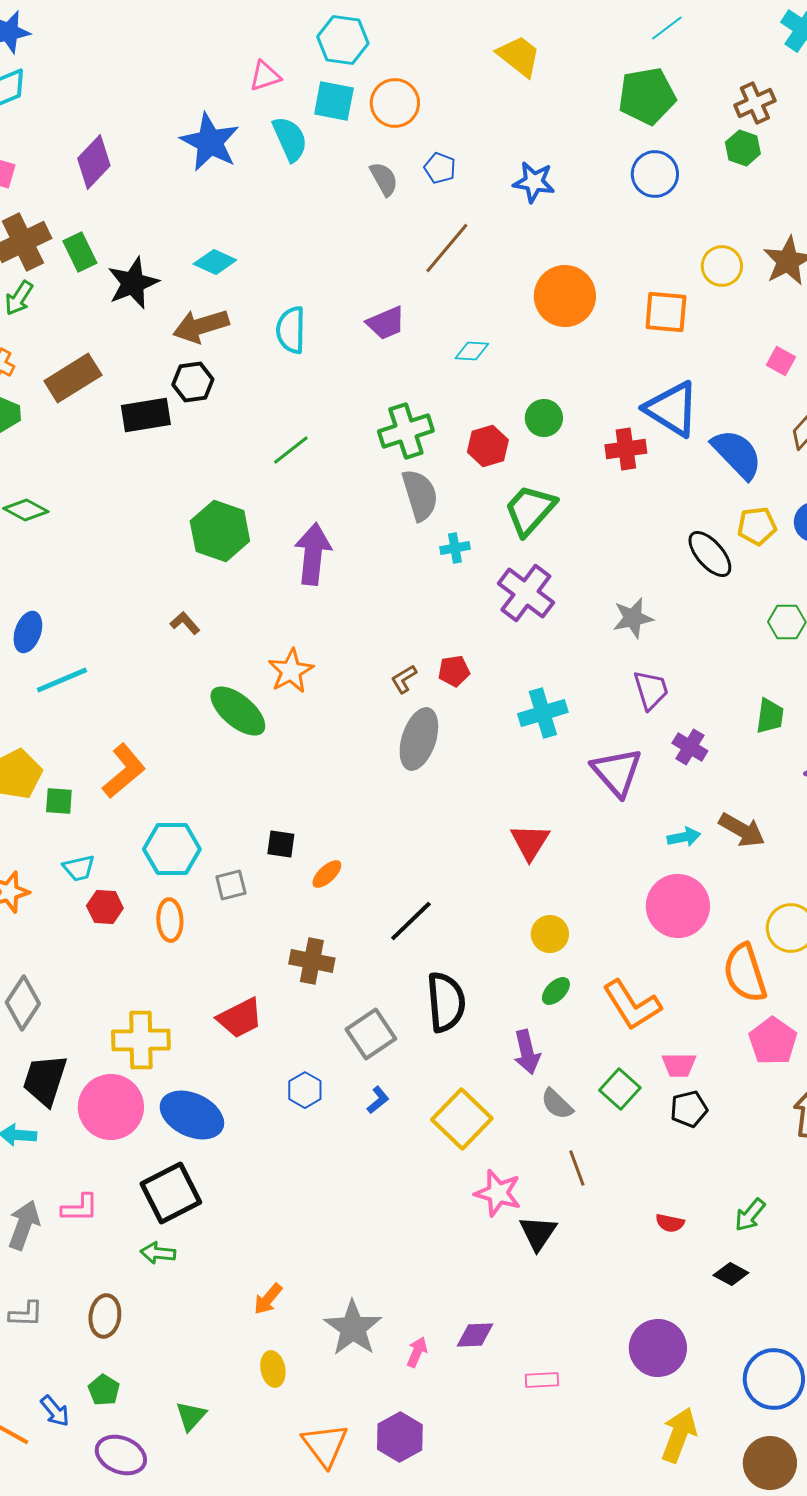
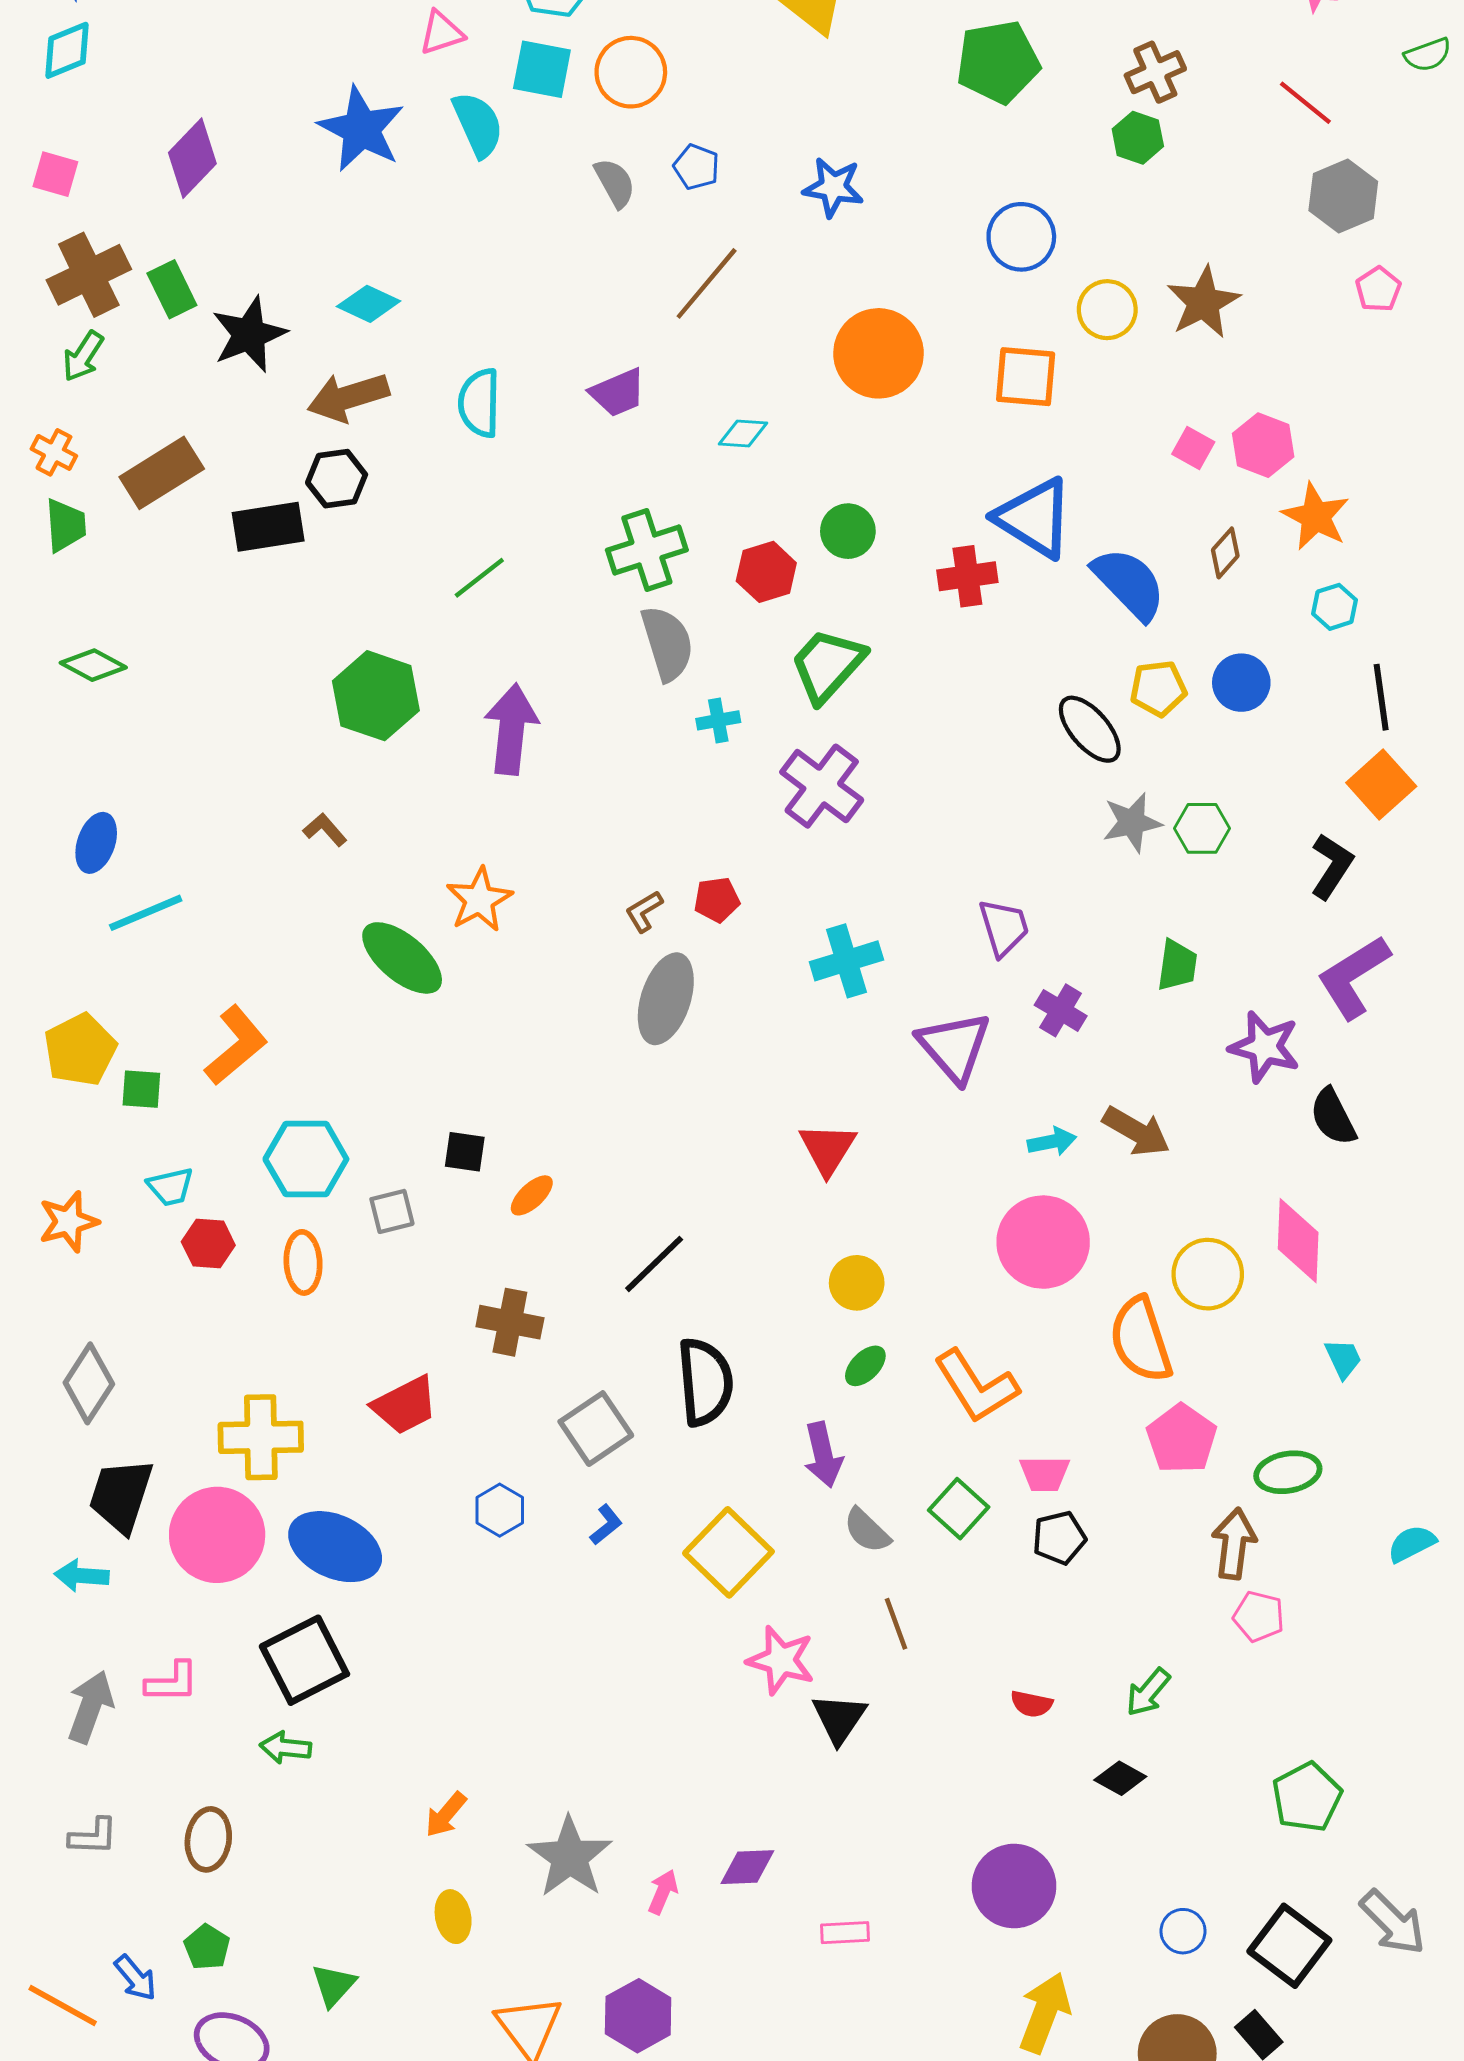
blue circle: (655, 174) -> (1021, 237), moved
gray star: (633, 618) -> (1132, 822), moved
blue circle: (774, 1379) -> (1183, 1931), size x0.5

